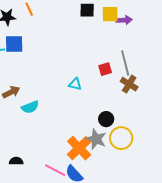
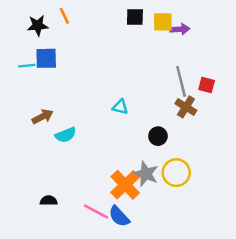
red square: (105, 69) -> (207, 85), moved, turned 32
black circle: (106, 119) -> (158, 136), moved

